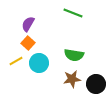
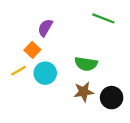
green line: (73, 13) -> (103, 18), moved
purple semicircle: (28, 24) -> (45, 28), moved

